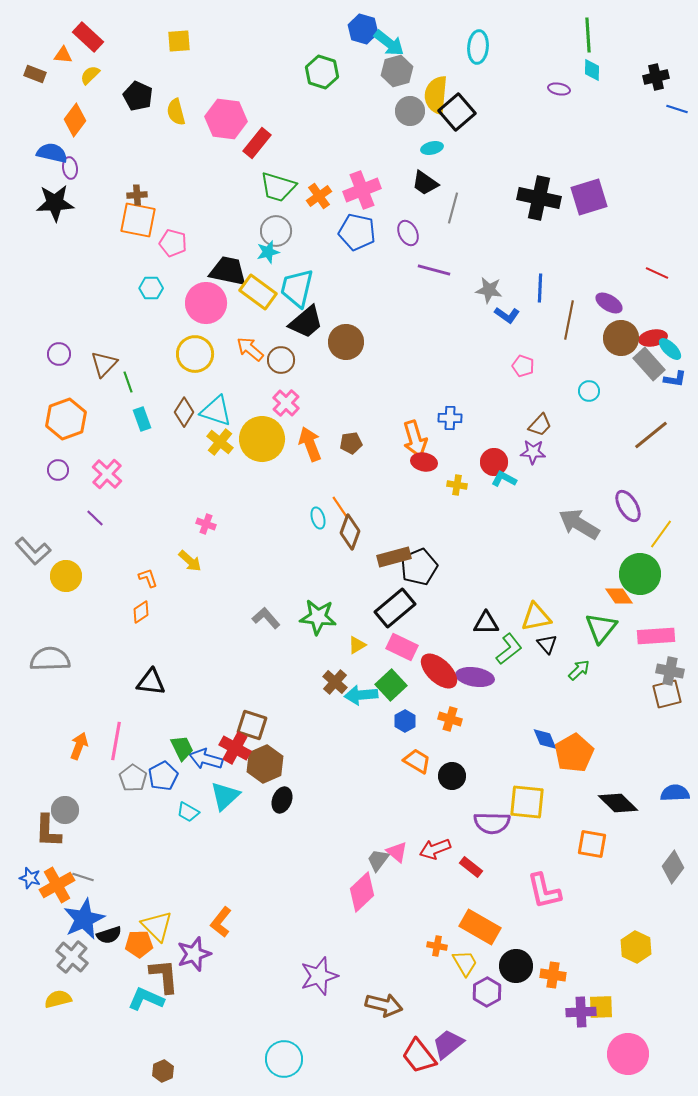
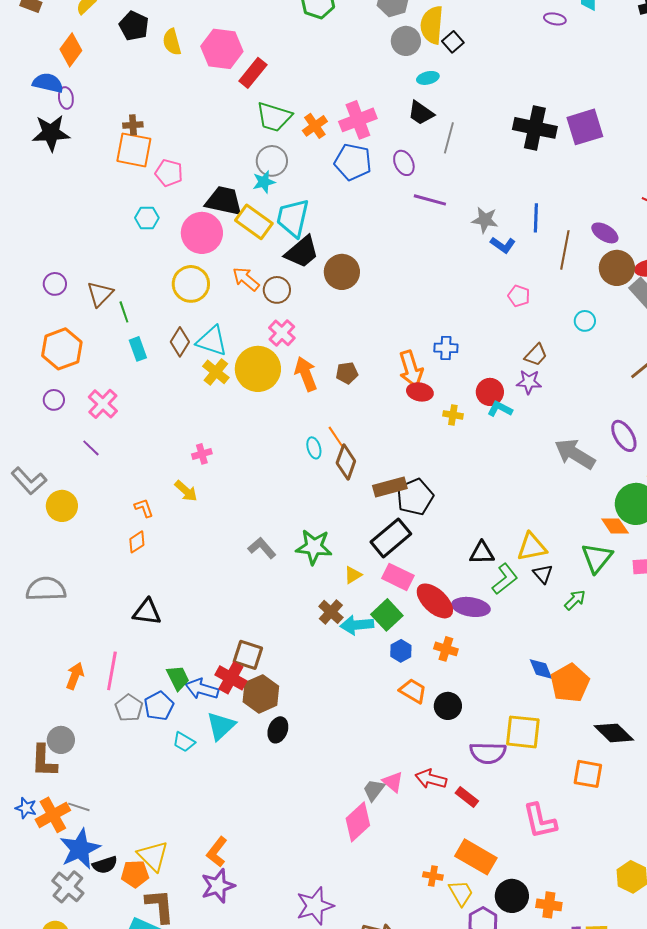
black square: (457, 112) -> (453, 42), size x0.6
pink cross: (206, 524) -> (202, 454), turned -36
red arrow: (435, 849) -> (431, 779), turned 36
purple star: (194, 954) -> (218, 886), moved

